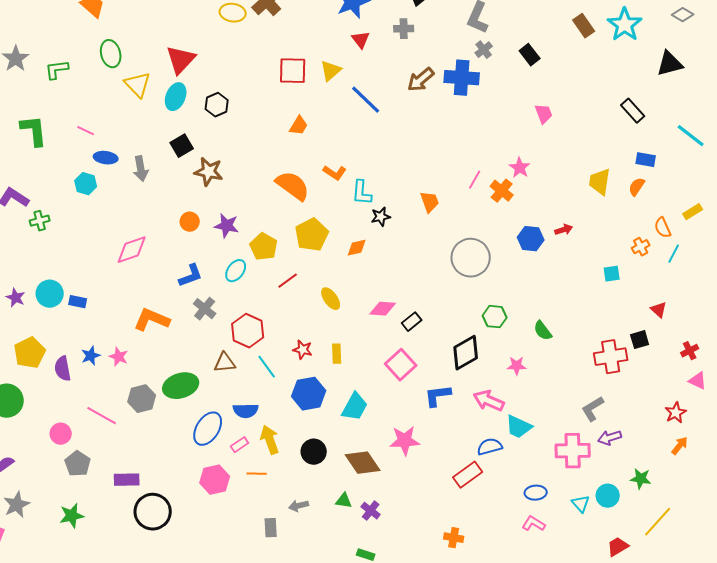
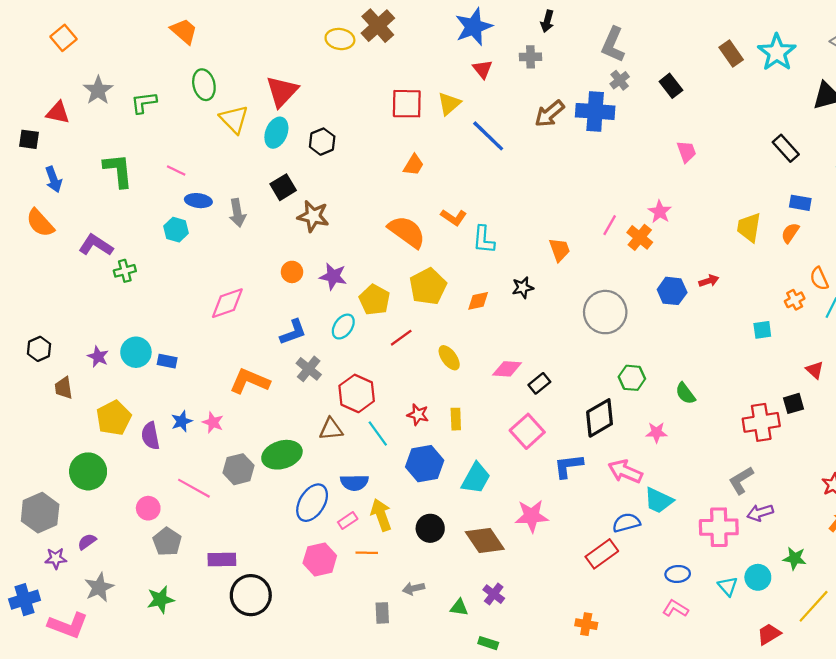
black star: (381, 217) -> (523, 288), moved
green triangle: (344, 501) -> (459, 607), moved

